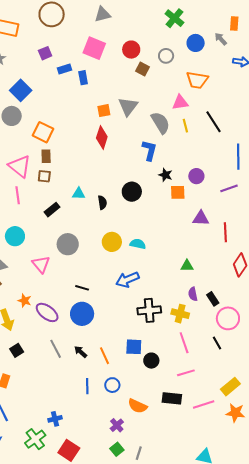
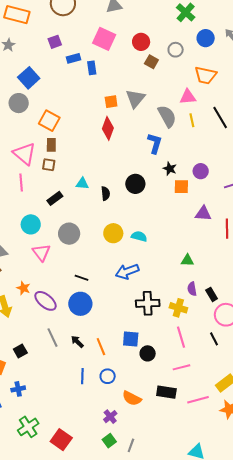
cyan circle: (15, 236) -> (31, 224), moved
black square: (17, 350) -> (20, 351), moved
blue cross: (55, 419) -> (18, 389), moved

